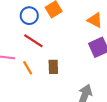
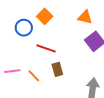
red line: (33, 41) -> (46, 48), moved

